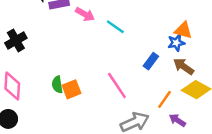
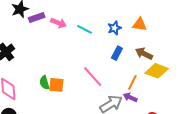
blue star: (176, 43) -> (114, 28), moved
orange square: (71, 89) -> (56, 85), turned 35
purple arrow: (177, 120) -> (130, 97), moved

